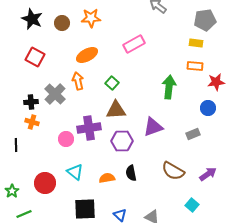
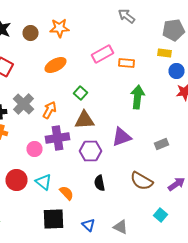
orange rectangle: (195, 66) -> (126, 63), moved
orange arrow: (78, 81) -> (50, 110), moved, turned 42
blue circle: (208, 108) -> (176, 71), moved
orange semicircle: (107, 178) -> (66, 193), moved, turned 56
red circle: (45, 183) -> (16, 180), moved

